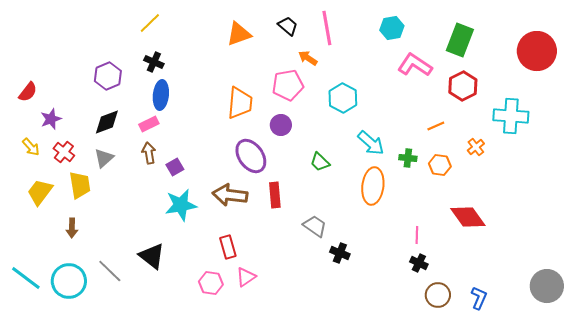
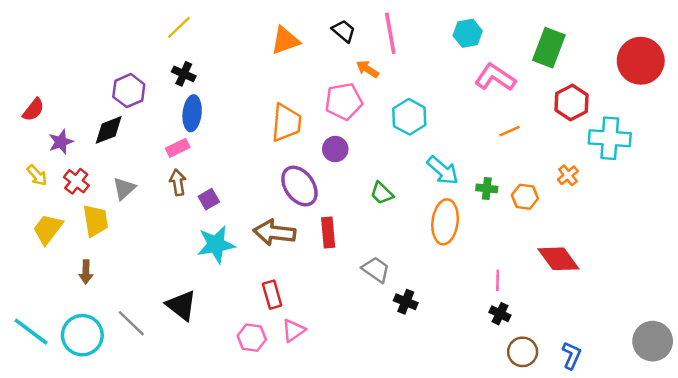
red hexagon: (463, 86) -> (571, 103), moved
black diamond: (107, 122) -> (109, 130), moved
orange line: (436, 126) -> (509, 131), moved

